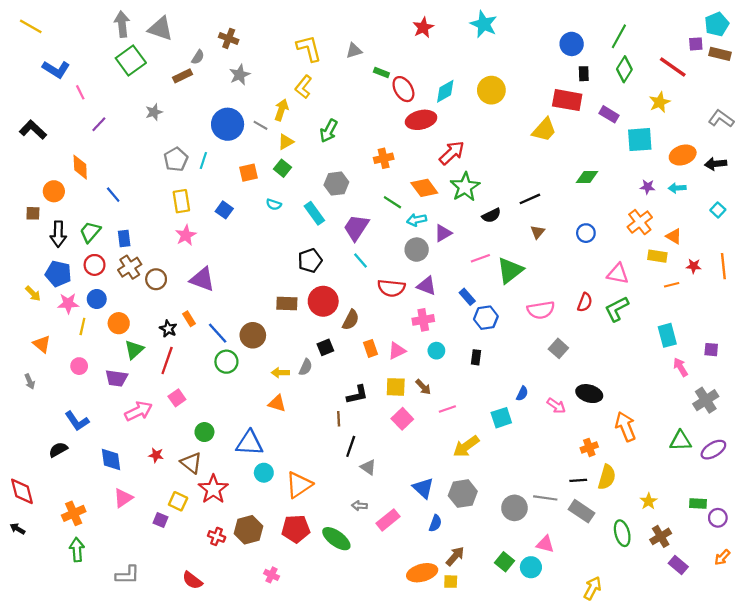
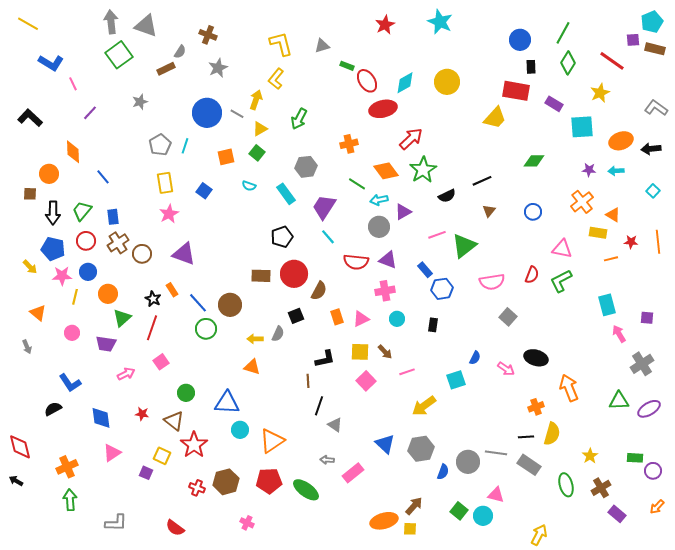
pink arrow: (138, 411) -> (126, 374), size x0.7
blue semicircle: (435, 523) -> (443, 472), moved

